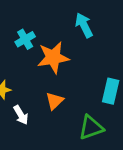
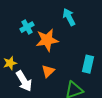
white arrow: (21, 115) -> (24, 81), size x1.5

